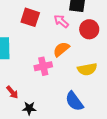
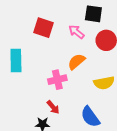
red arrow: (12, 92) -> (53, 107), moved

